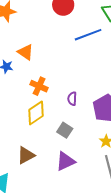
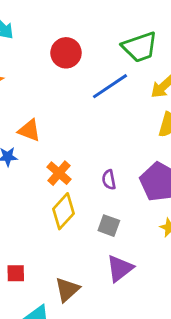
orange cross: (39, 86) -> (59, 173), turned 30
brown triangle: (26, 155) -> (67, 290), moved

